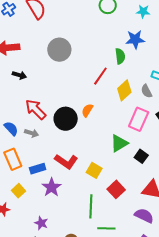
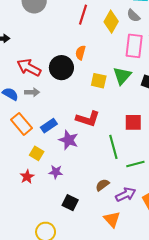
red L-shape: (66, 161) -> (88, 119), moved
yellow square: (94, 170) -> (99, 81), moved
red square: (116, 189) -> (133, 122), turned -30
purple star: (41, 223) -> (56, 172), moved

